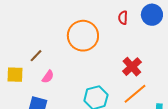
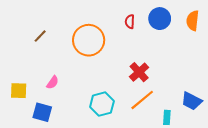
brown line: (36, 56) -> (40, 36), moved
yellow square: (15, 75) -> (19, 91), moved

